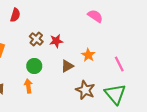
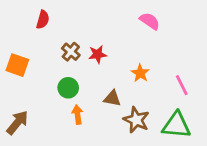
brown triangle: (67, 66) -> (112, 98), moved, turned 40
orange arrow: (28, 86) -> (78, 115), moved
green triangle: (115, 94) -> (176, 125), turned -45

